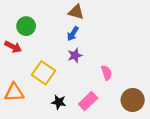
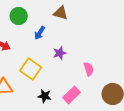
green circle: (26, 26) -> (19, 16), moved
blue arrow: (73, 34) -> (40, 33), moved

